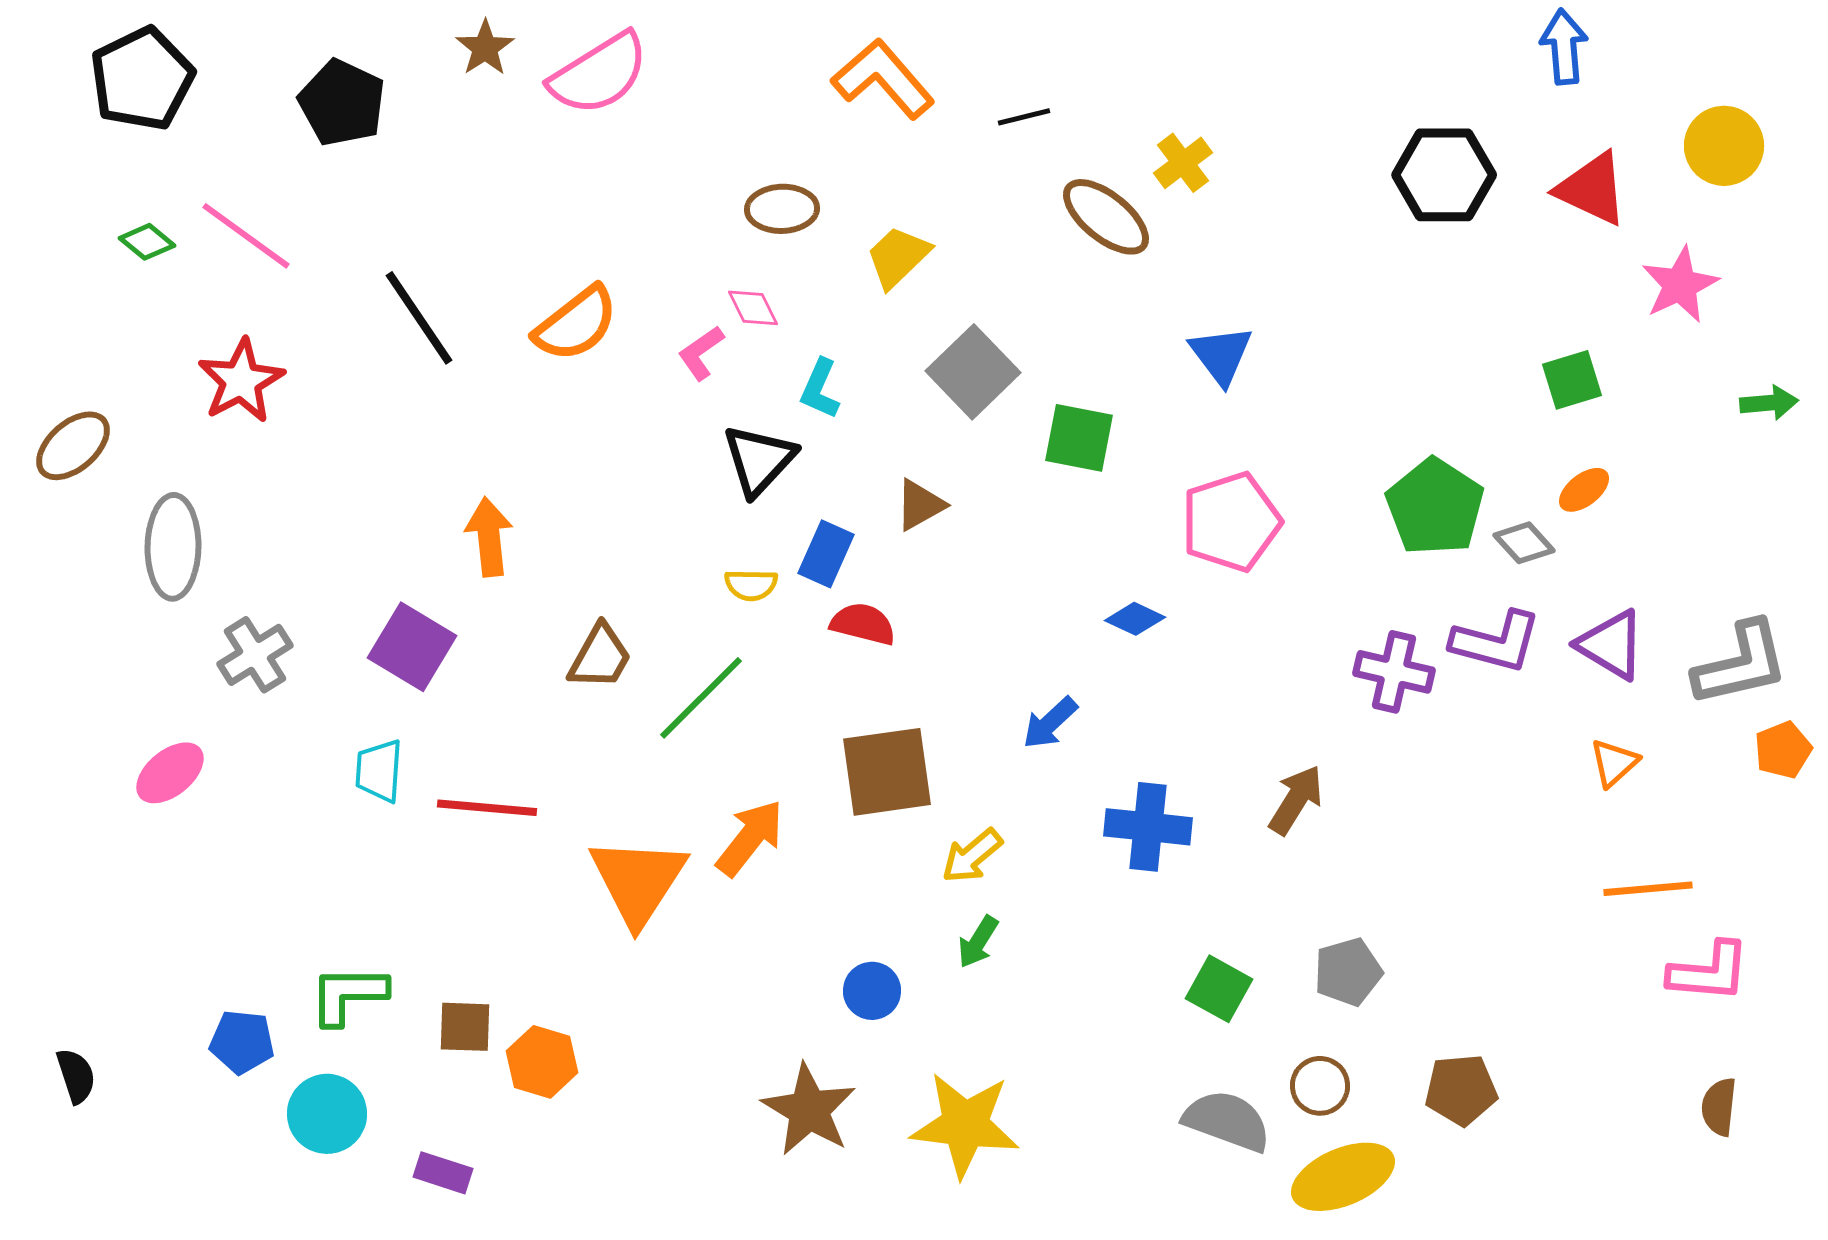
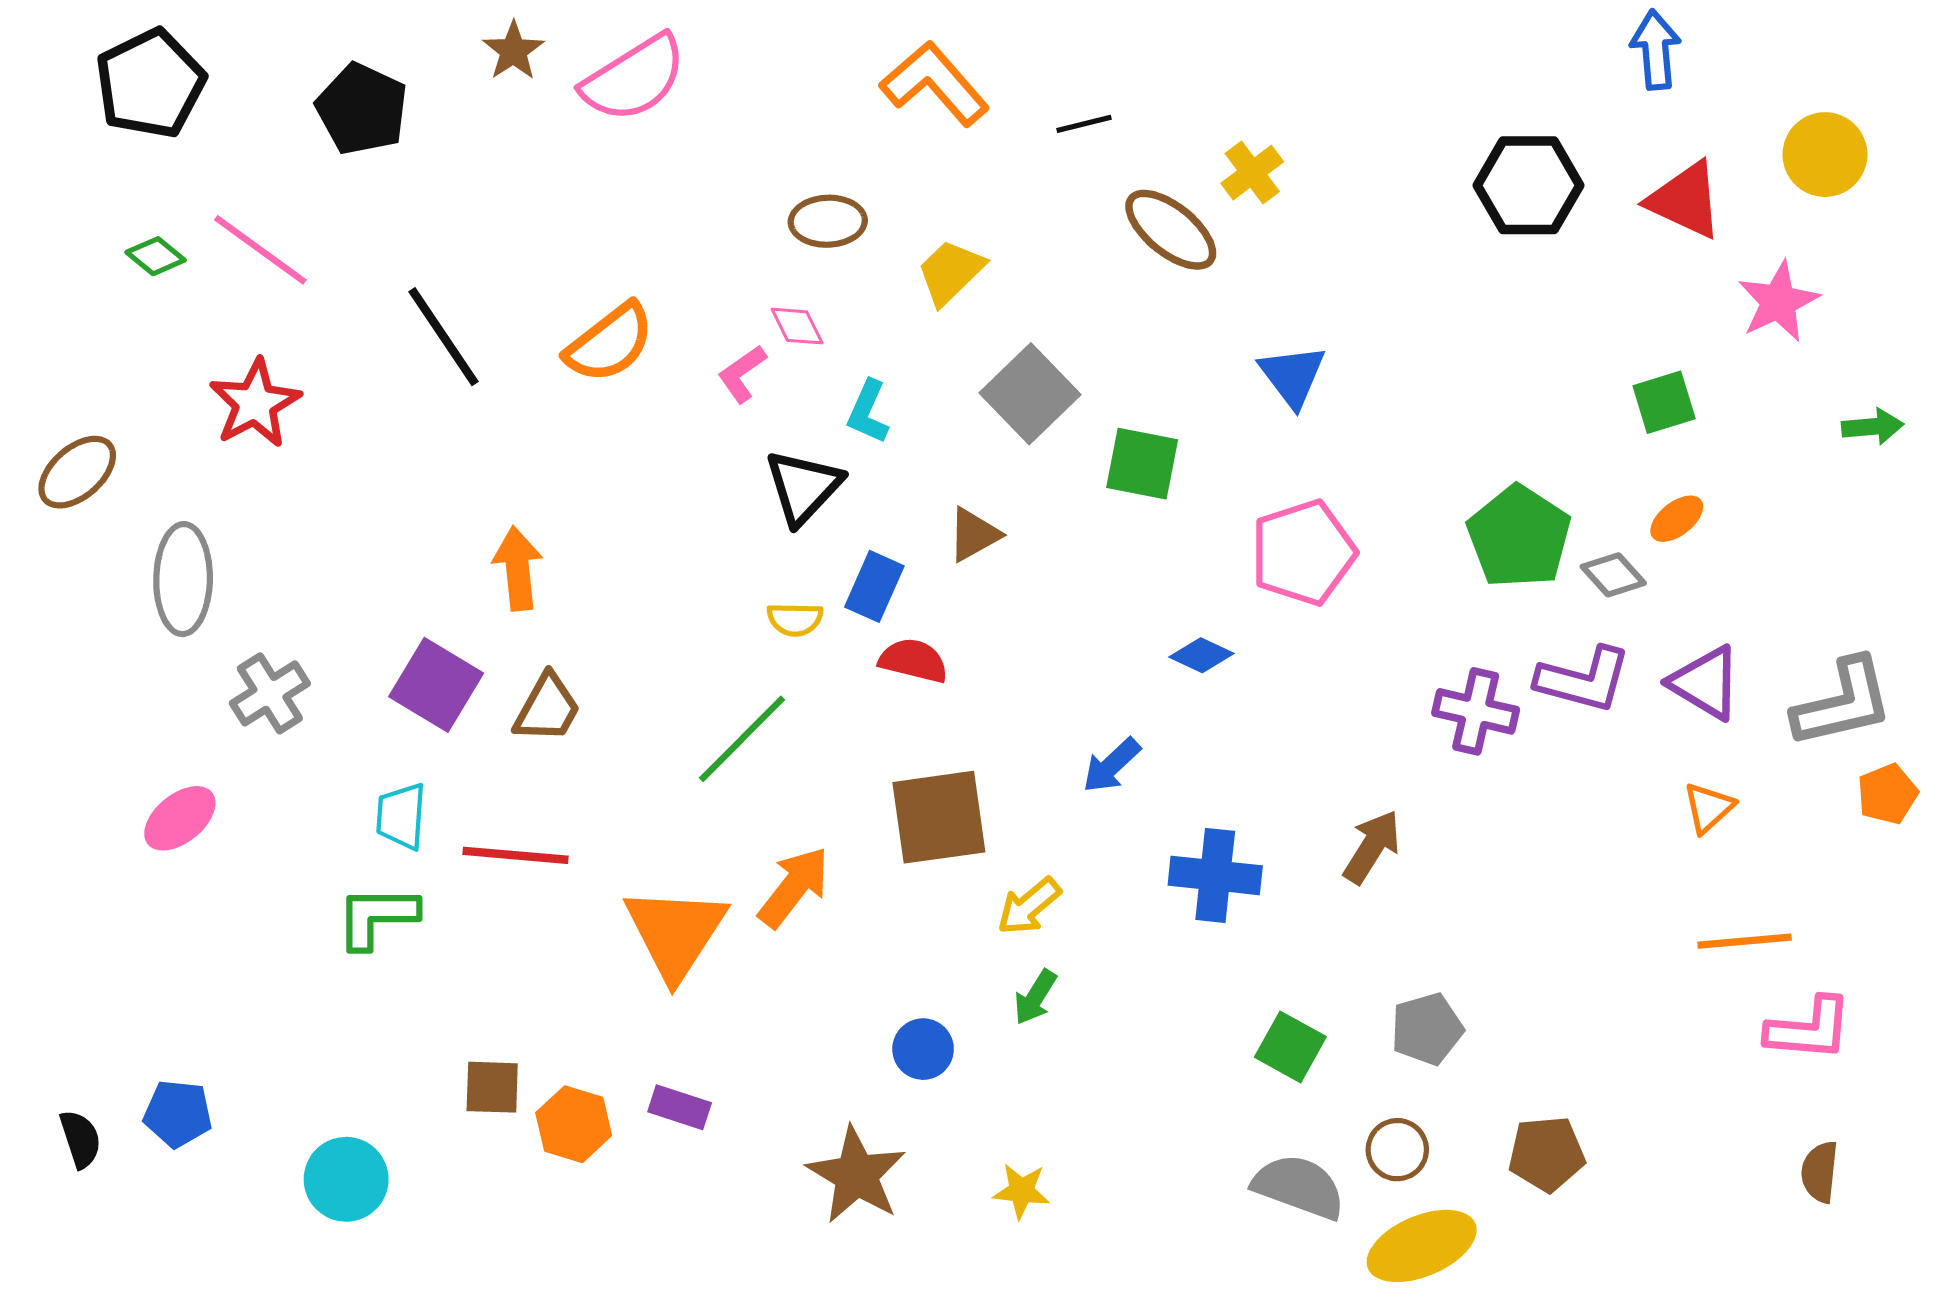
brown trapezoid: (600, 657) -> (547, 708), moved
green L-shape: (348, 995) -> (377, 917), moved
blue pentagon: (242, 1042) -> (178, 1114), moved
yellow star: (965, 1125) -> (1021, 1191), size x0.5
purple rectangle: (443, 1173) -> (680, 1107), moved

